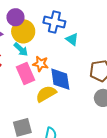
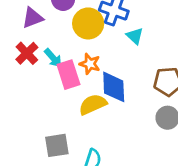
yellow circle: (23, 31) -> (88, 23), moved
cyan arrow: (21, 49) -> (53, 58), moved

